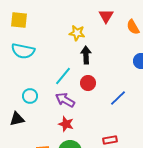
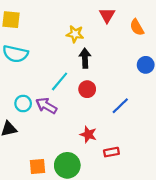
purple arrow: (65, 100) -> (46, 106), moved
red star: (66, 124) -> (88, 134), moved

